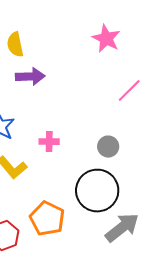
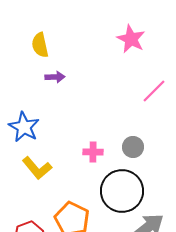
purple arrow: (30, 77) -> (55, 77), size x0.7
pink cross: (49, 142) -> (93, 152), moved

